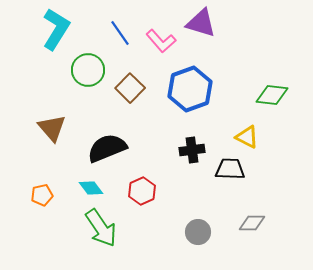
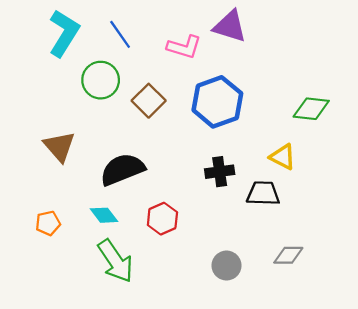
blue line: (120, 33) -> (120, 34), moved
pink L-shape: (161, 41) -> (184, 47), turned -32

